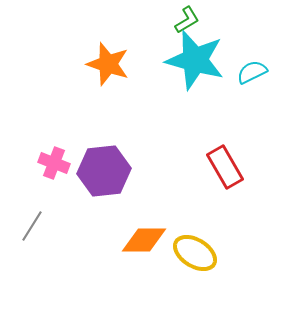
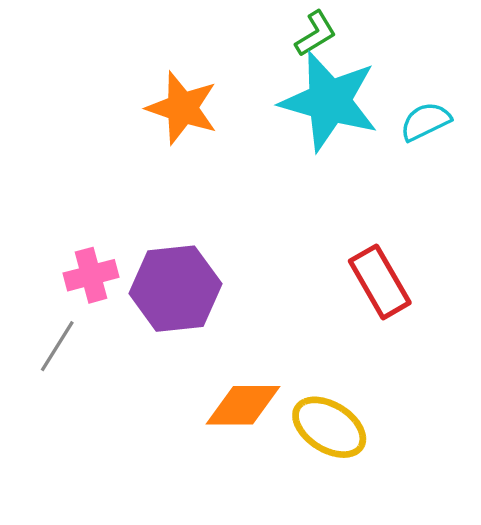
pink cross: (54, 163) -> (91, 275), turned -36
gray line: (32, 226) -> (57, 346), moved

